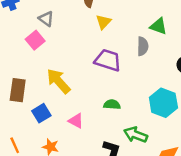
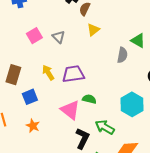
gray triangle: (46, 19) -> (59, 37), moved
purple trapezoid: (108, 60) -> (73, 74), moved, turned -35
yellow arrow: (58, 81) -> (48, 73), size x0.7
pink triangle: (76, 121) -> (70, 110), moved, size x1.5

